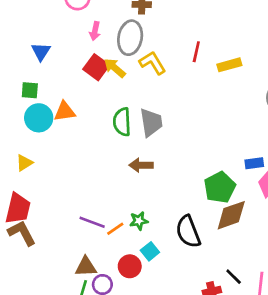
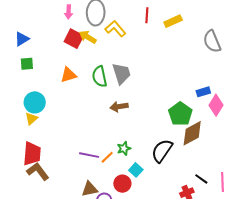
blue triangle: (41, 52) -> (22, 39), moved, turned 35
orange triangle: (65, 111) -> (68, 75), moved
cyan circle: (39, 118) -> (35, 102), moved
black semicircle: (188, 232) -> (162, 151), turned 65

